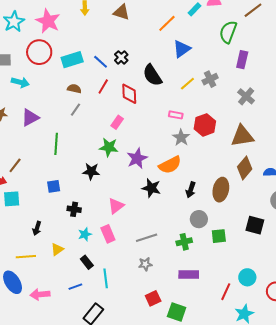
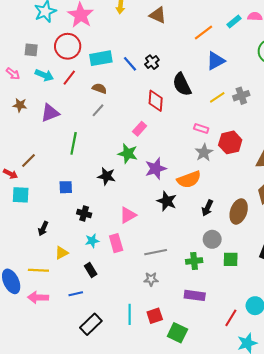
red line: (103, 87) -> (69, 78), moved
yellow line: (26, 257) -> (38, 270), moved
cyan line: (106, 278) -> (130, 314), moved

